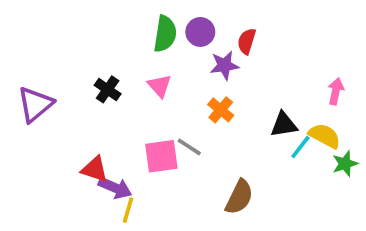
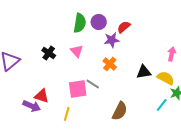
red semicircle: (247, 41) -> (124, 27), turned 32
cyan line: (300, 147) -> (162, 105), moved
purple arrow: (115, 188) -> (32, 106), moved
yellow line: (128, 210) -> (67, 114), moved

